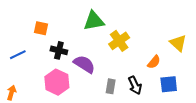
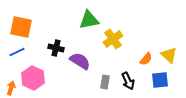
orange square: (41, 28) -> (21, 27), moved, size x1.6
yellow triangle: (178, 43) -> (169, 55), moved
pink hexagon: (57, 82) -> (33, 78), moved

